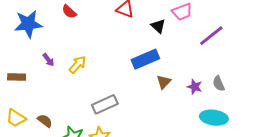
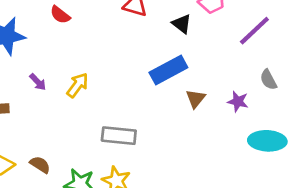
gray semicircle: (219, 84) -> (268, 80), moved
gray rectangle: (105, 104) -> (119, 136), turned 35

